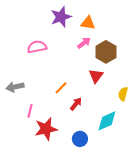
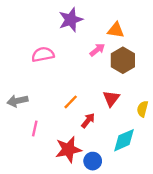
orange triangle: (88, 23) -> (116, 30), moved
red triangle: (96, 76) -> (111, 98), moved
red star: (46, 129) -> (68, 149), moved

